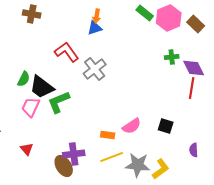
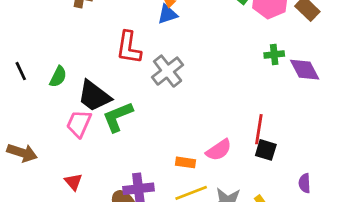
red L-shape: (67, 52) -> (129, 48), turned -135
green semicircle: (24, 79) -> (58, 77), moved
red line: (192, 88) -> (259, 129), moved

